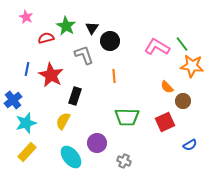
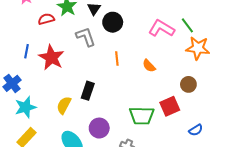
orange semicircle: (167, 87) -> (149, 66), moved
black rectangle: (75, 96) -> (88, 91), moved
green trapezoid: (127, 117) -> (142, 116), moved

